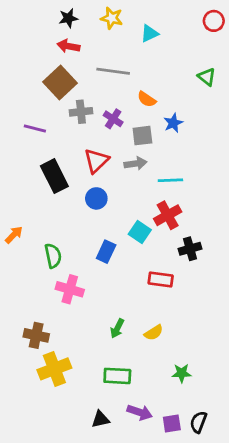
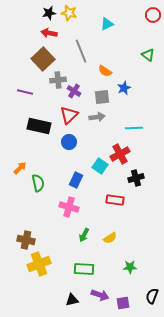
yellow star: (112, 18) -> (69, 13), moved
gray line: (113, 71) -> (81, 51), turned 60
purple cross: (113, 119) -> (74, 91), moved
black rectangle: (54, 176) -> (39, 126), turned -50
cyan line: (170, 180) -> (134, 128), moved
orange arrow: (14, 235) -> (20, 168), moved
pink cross: (70, 289) -> (69, 207), moved
black semicircle: (198, 422) -> (152, 296), moved

